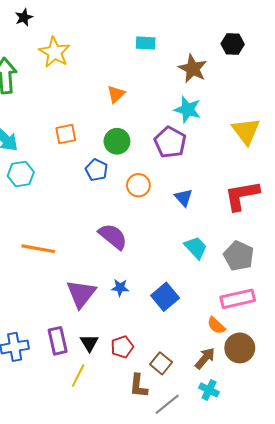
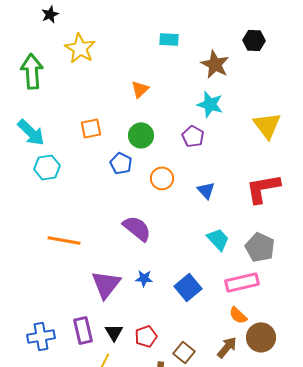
purple pentagon: (170, 142) -> (193, 136), size x0.7
pink rectangle: (238, 299) -> (242, 282), moved

